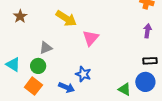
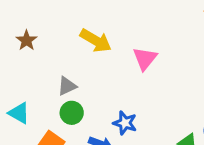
pink triangle: (91, 38) -> (145, 59), moved
green circle: (38, 66) -> (72, 113), moved

